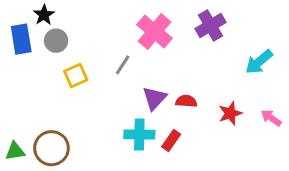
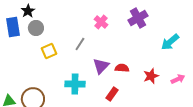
pink cross: (154, 32) -> (101, 22), size x0.6
pink arrow: (271, 118) -> (178, 79), turned 120
cyan cross: (139, 135) -> (75, 84), moved

